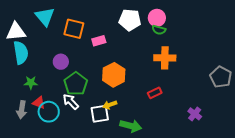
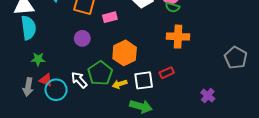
purple circle: (61, 62) -> (82, 38), moved
green pentagon: (76, 84) -> (100, 73), moved
white square: (100, 114) -> (144, 80), moved

